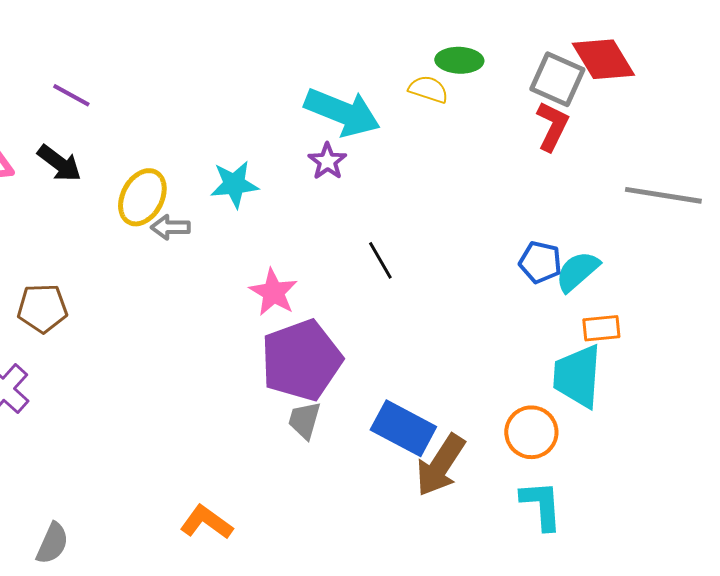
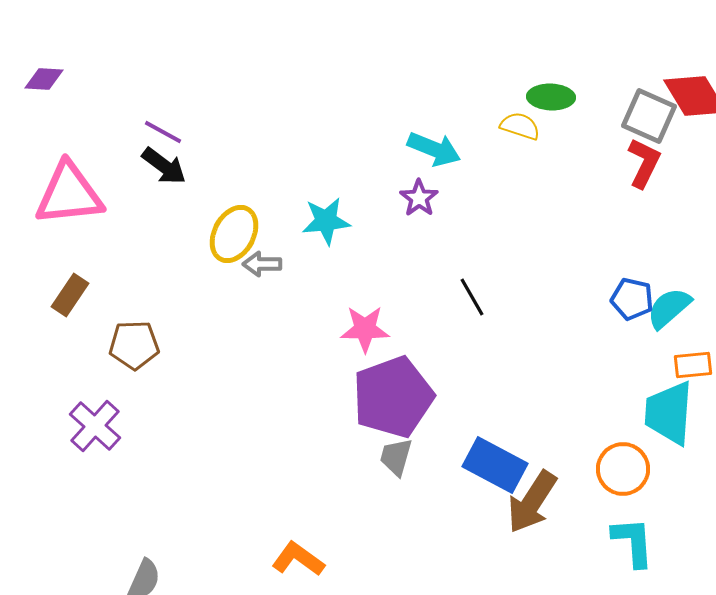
cyan arrow: (342, 112) -> (434, 149), size x0.7
black arrow: (59, 163) -> (164, 166), moved
pink star: (273, 292) -> (365, 329), turned -30

